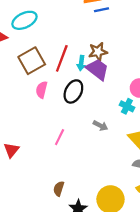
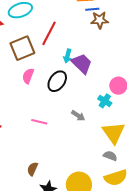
brown star: (98, 52) -> (100, 20), moved
red line: (62, 58) -> (49, 33), moved
pink line: (60, 137) -> (39, 122), turned 70

